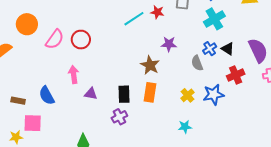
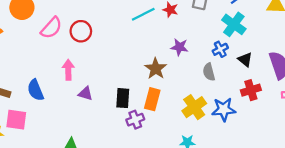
cyan cross: (214, 19) -> (234, 24), turned -30
blue cross: (210, 49) -> (220, 49), moved
yellow cross: (188, 95) -> (194, 107), size x1.5
purple cross: (119, 117) -> (135, 120), moved

